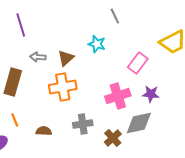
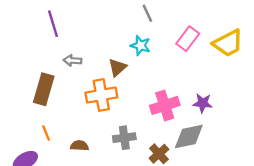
gray line: (115, 16) -> (147, 13), moved
brown triangle: (66, 58) -> (117, 67), moved
pink rectangle: (138, 63) -> (188, 39), moved

